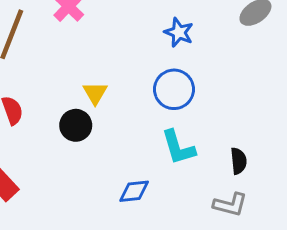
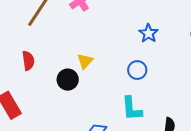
blue circle: (174, 89) -> (137, 70), size x0.7

